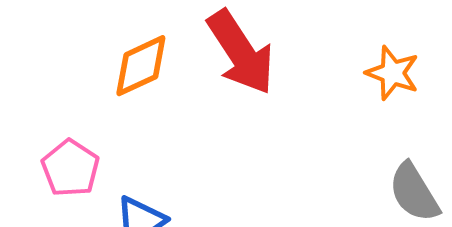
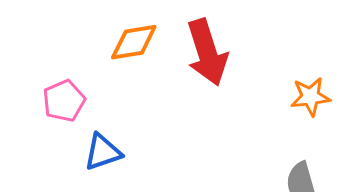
orange star: (392, 73) -> (310, 97), turned 30

